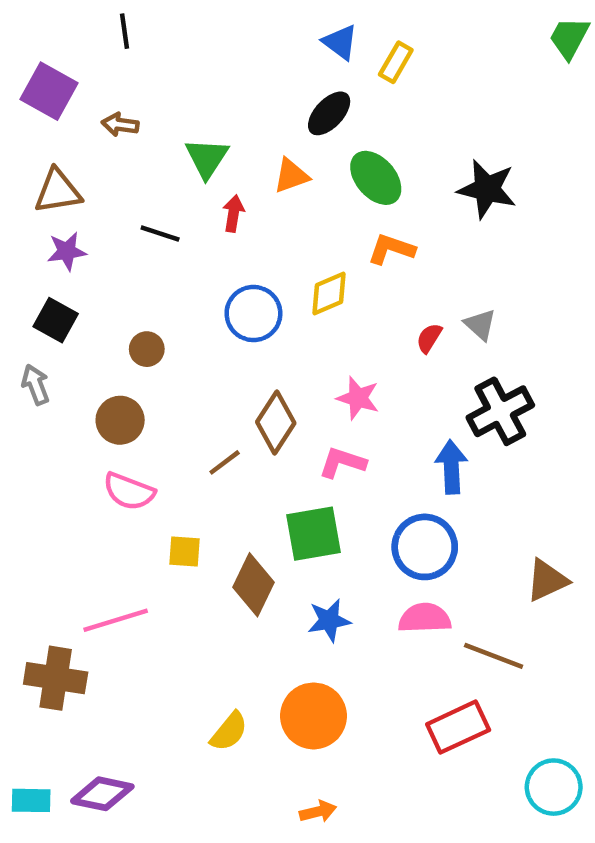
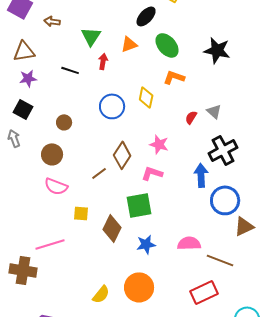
yellow diamond: (329, 293) -> (146, 97), turned -55
blue circle: (425, 547) -> (225, 200), moved

